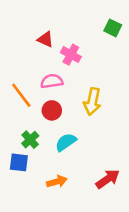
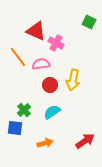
red triangle: (45, 39) -> (36, 31), size x1.5
orange line: (21, 95) -> (18, 57), moved
red circle: (52, 110) -> (50, 85), moved

